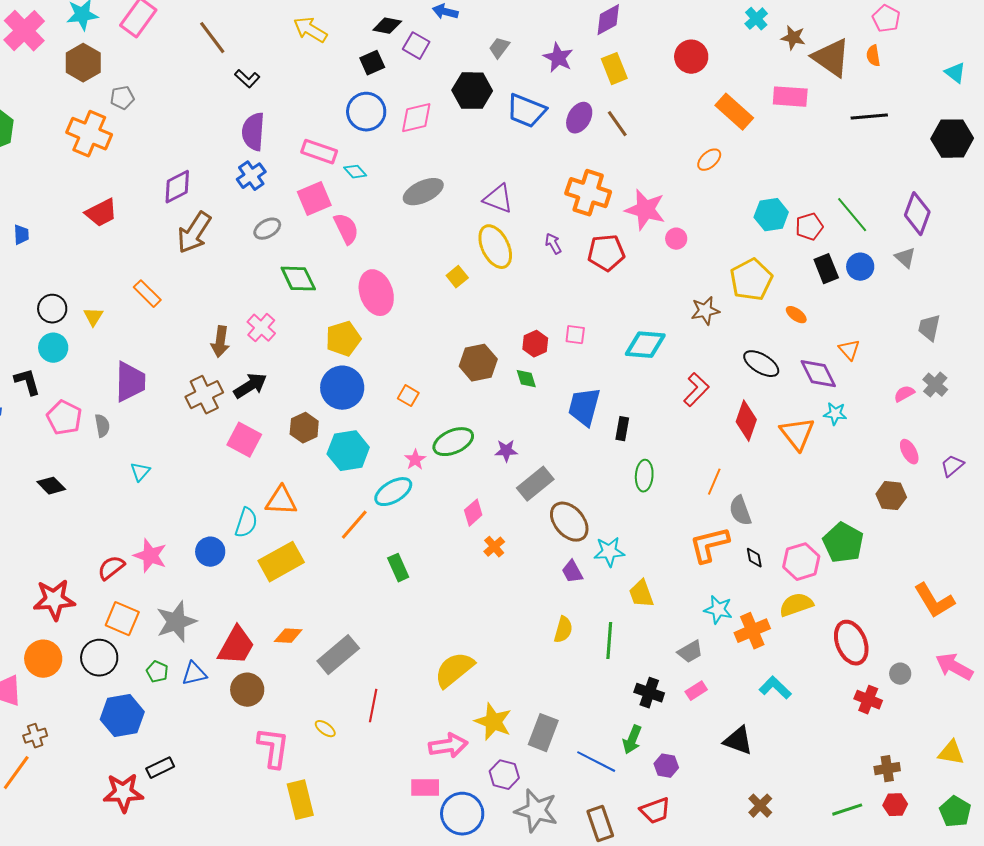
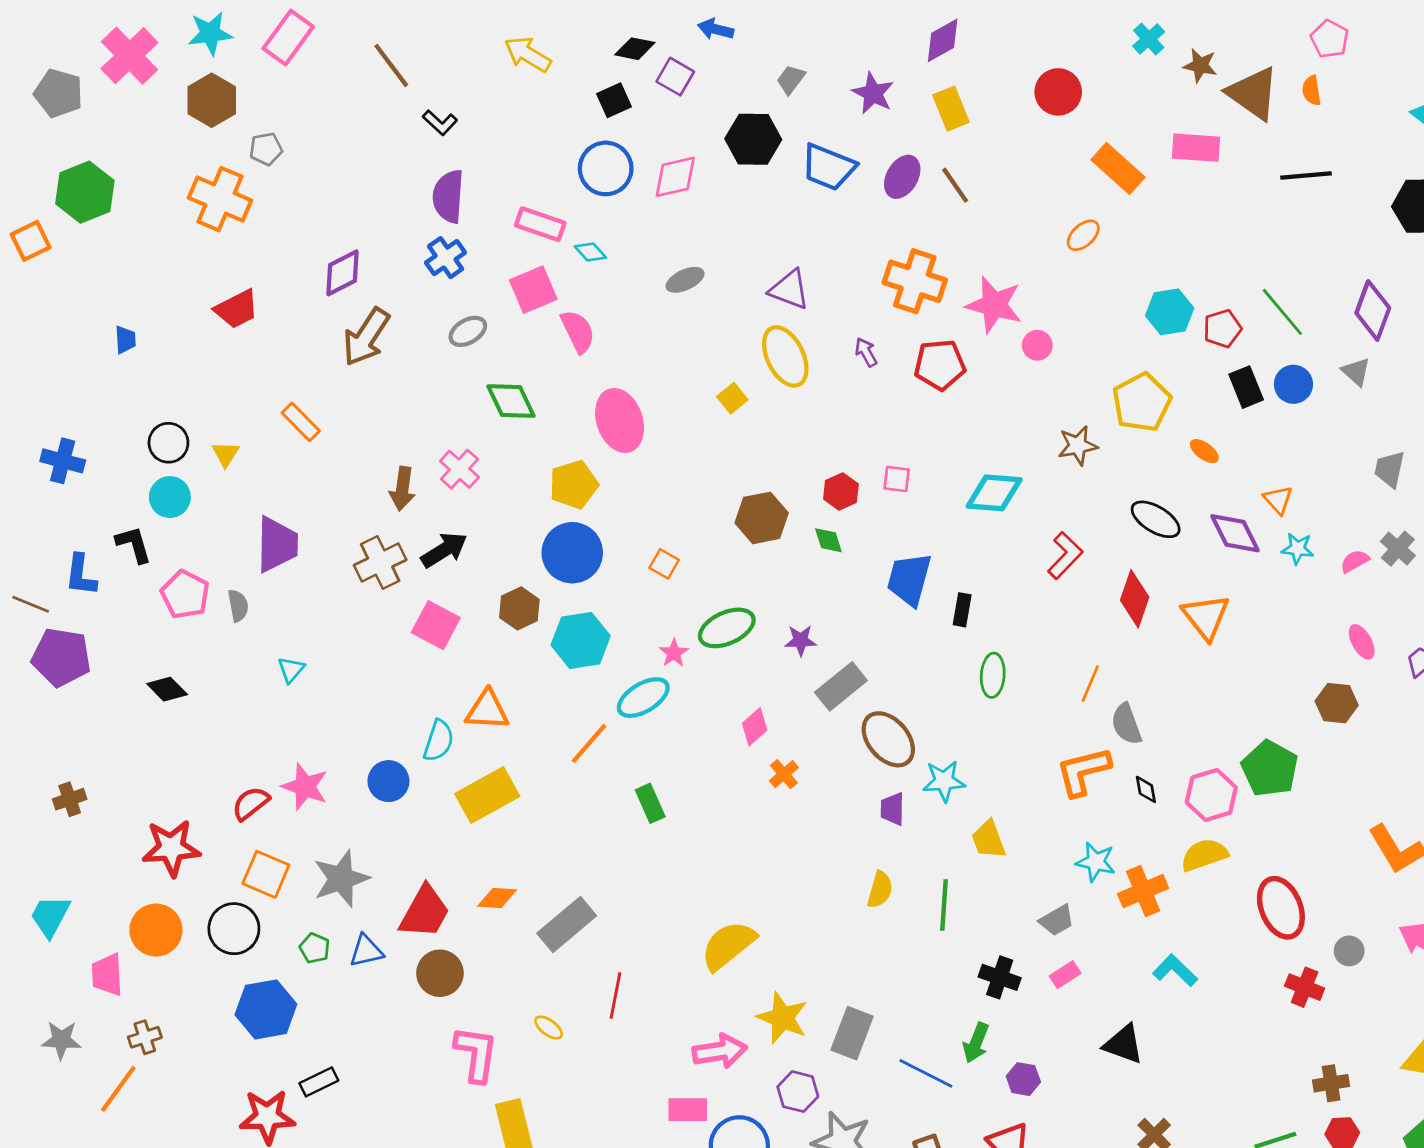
gray ellipse: (423, 192) -> (685, 280), size x0.7
cyan star: (835, 414) -> (1298, 549), moved
purple trapezoid: (572, 572) -> (892, 809), turned 30

